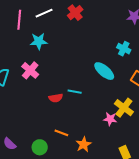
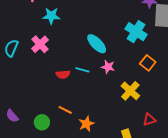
cyan cross: (124, 49) -> (136, 32), size x1.5
cyan ellipse: (104, 71) -> (97, 44), moved
pink star: (110, 119) -> (108, 67), moved

